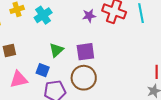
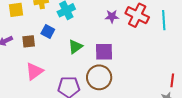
blue square: (43, 70) -> (48, 31), moved
pink triangle: (19, 79) -> (34, 71), turned -30

